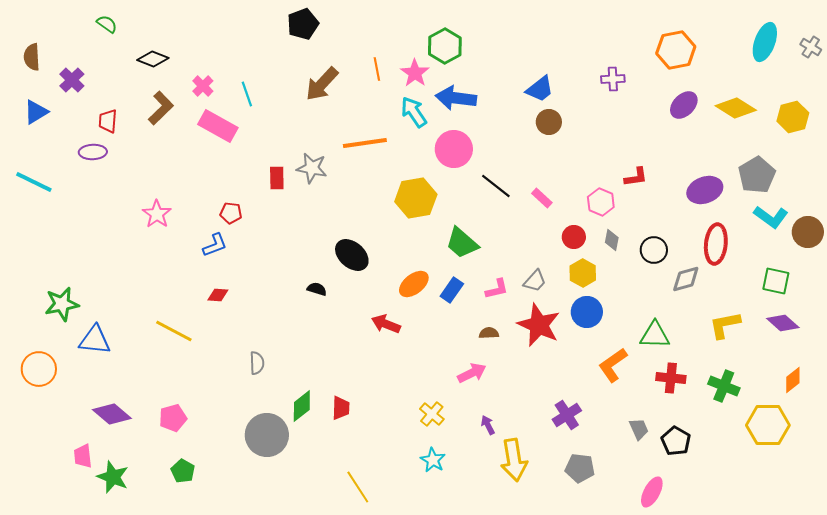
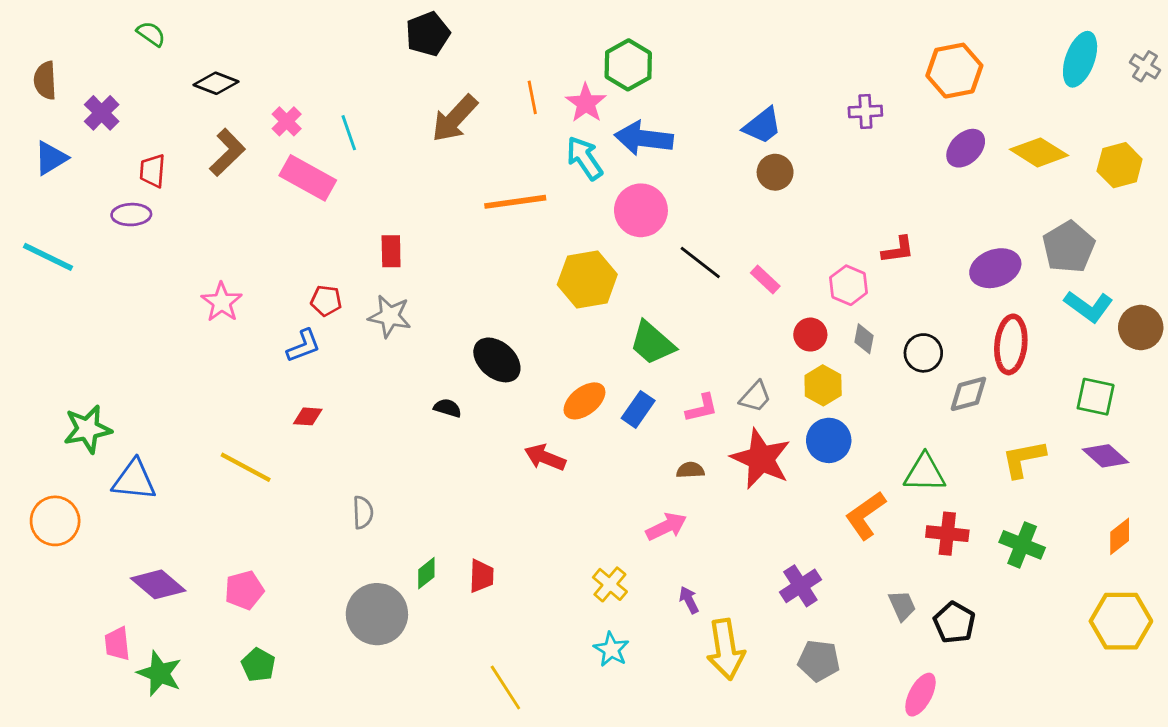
gray star: (312, 168) -> (390, 316), moved
green diamond: (302, 406) -> (426, 573), size x0.7
yellow hexagon: (768, 425) -> (1121, 621), moved

